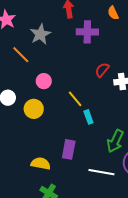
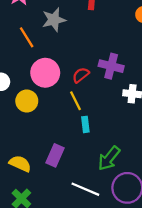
purple cross: (87, 32) -> (111, 66), moved
red semicircle: (102, 70) -> (81, 75), moved
pink circle: (44, 81) -> (45, 73), size x1.6

